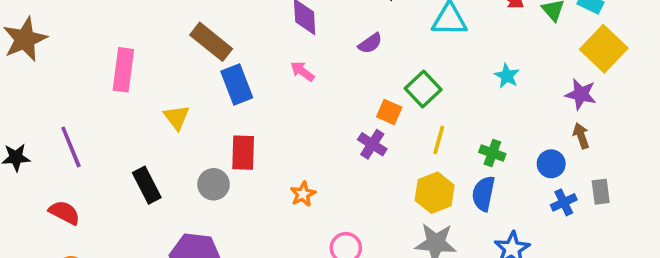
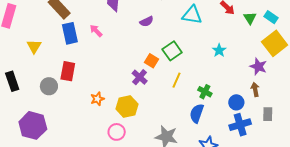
pink arrow: (302, 71) -> (96, 31), moved
gray rectangle: (601, 192) -> (268, 114), moved
yellow hexagon: (435, 193) -> (127, 106), moved
blue cross: (564, 202) -> (240, 125), size x1.5

